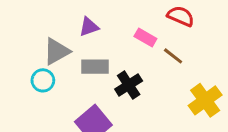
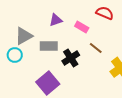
purple triangle: (89, 27) -> (56, 20), moved
brown line: (173, 56) -> (96, 48), moved

